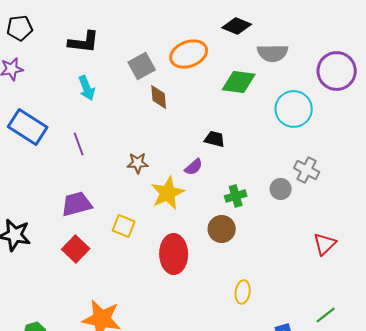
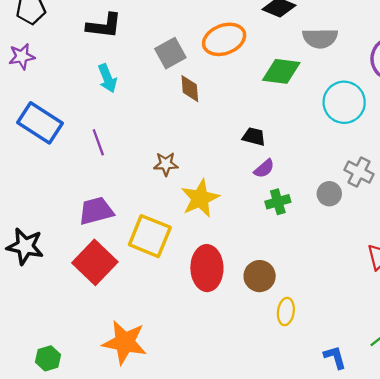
purple semicircle: (194, 167) -> (264, 169), moved
yellow square: (124, 226) -> (150, 236), size x1.6
brown circle: (222, 229) -> (260, 276), moved
red square: (76, 249) -> (95, 262), size x1.4

